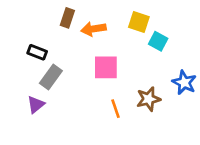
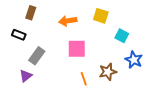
brown rectangle: (67, 18) -> (31, 13), moved
cyan square: (158, 41) -> (122, 36), moved
black rectangle: (37, 52) -> (19, 35), moved

